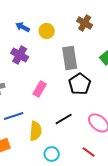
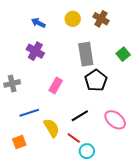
yellow circle: (47, 31) -> (73, 19), moved
yellow semicircle: (36, 131) -> (52, 128), turned -36
red line: (89, 152) -> (74, 138), moved
cyan circle: (52, 154) -> (87, 151), moved

